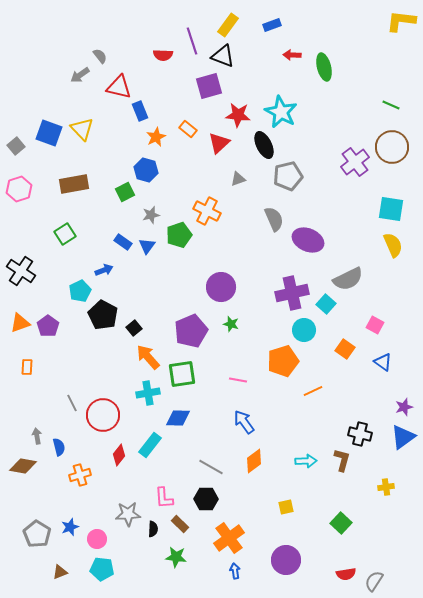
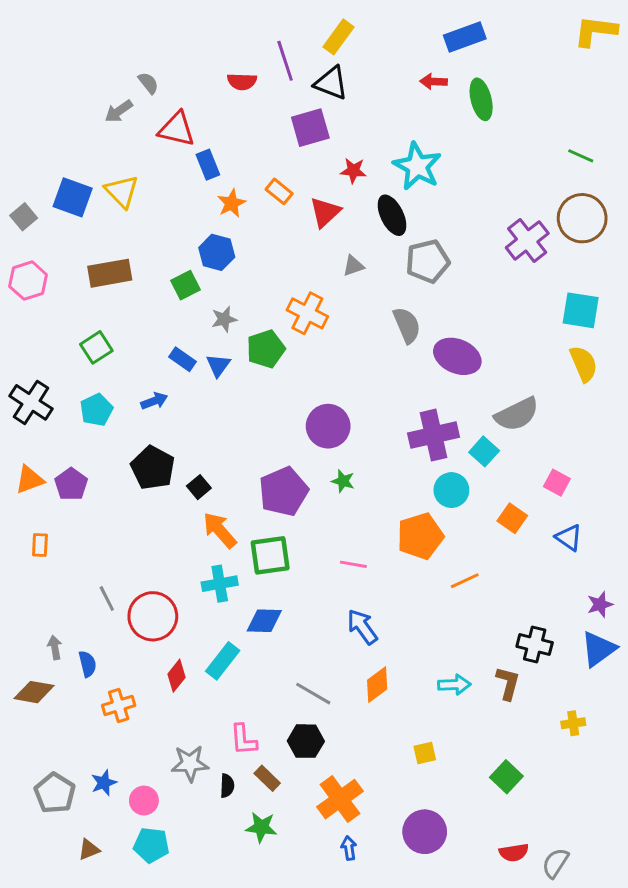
blue rectangle: (272, 25) -> (465, 37), moved, size x1.5
red star: (238, 115) -> (353, 171), size x0.7
cyan pentagon: (80, 291) -> (96, 410), moved

